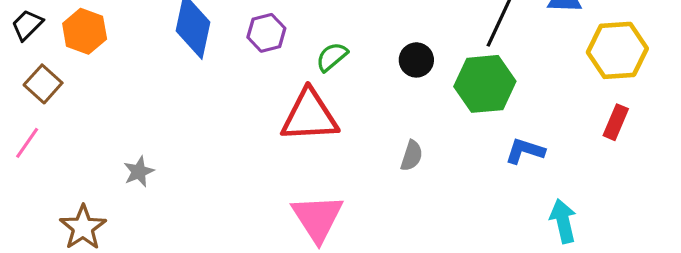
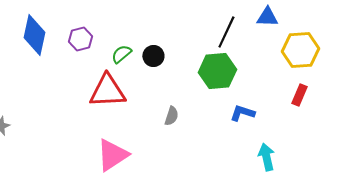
black circle: (416, 60) -> (153, 56), moved
pink triangle: (317, 218) -> (112, 155), turned 30

